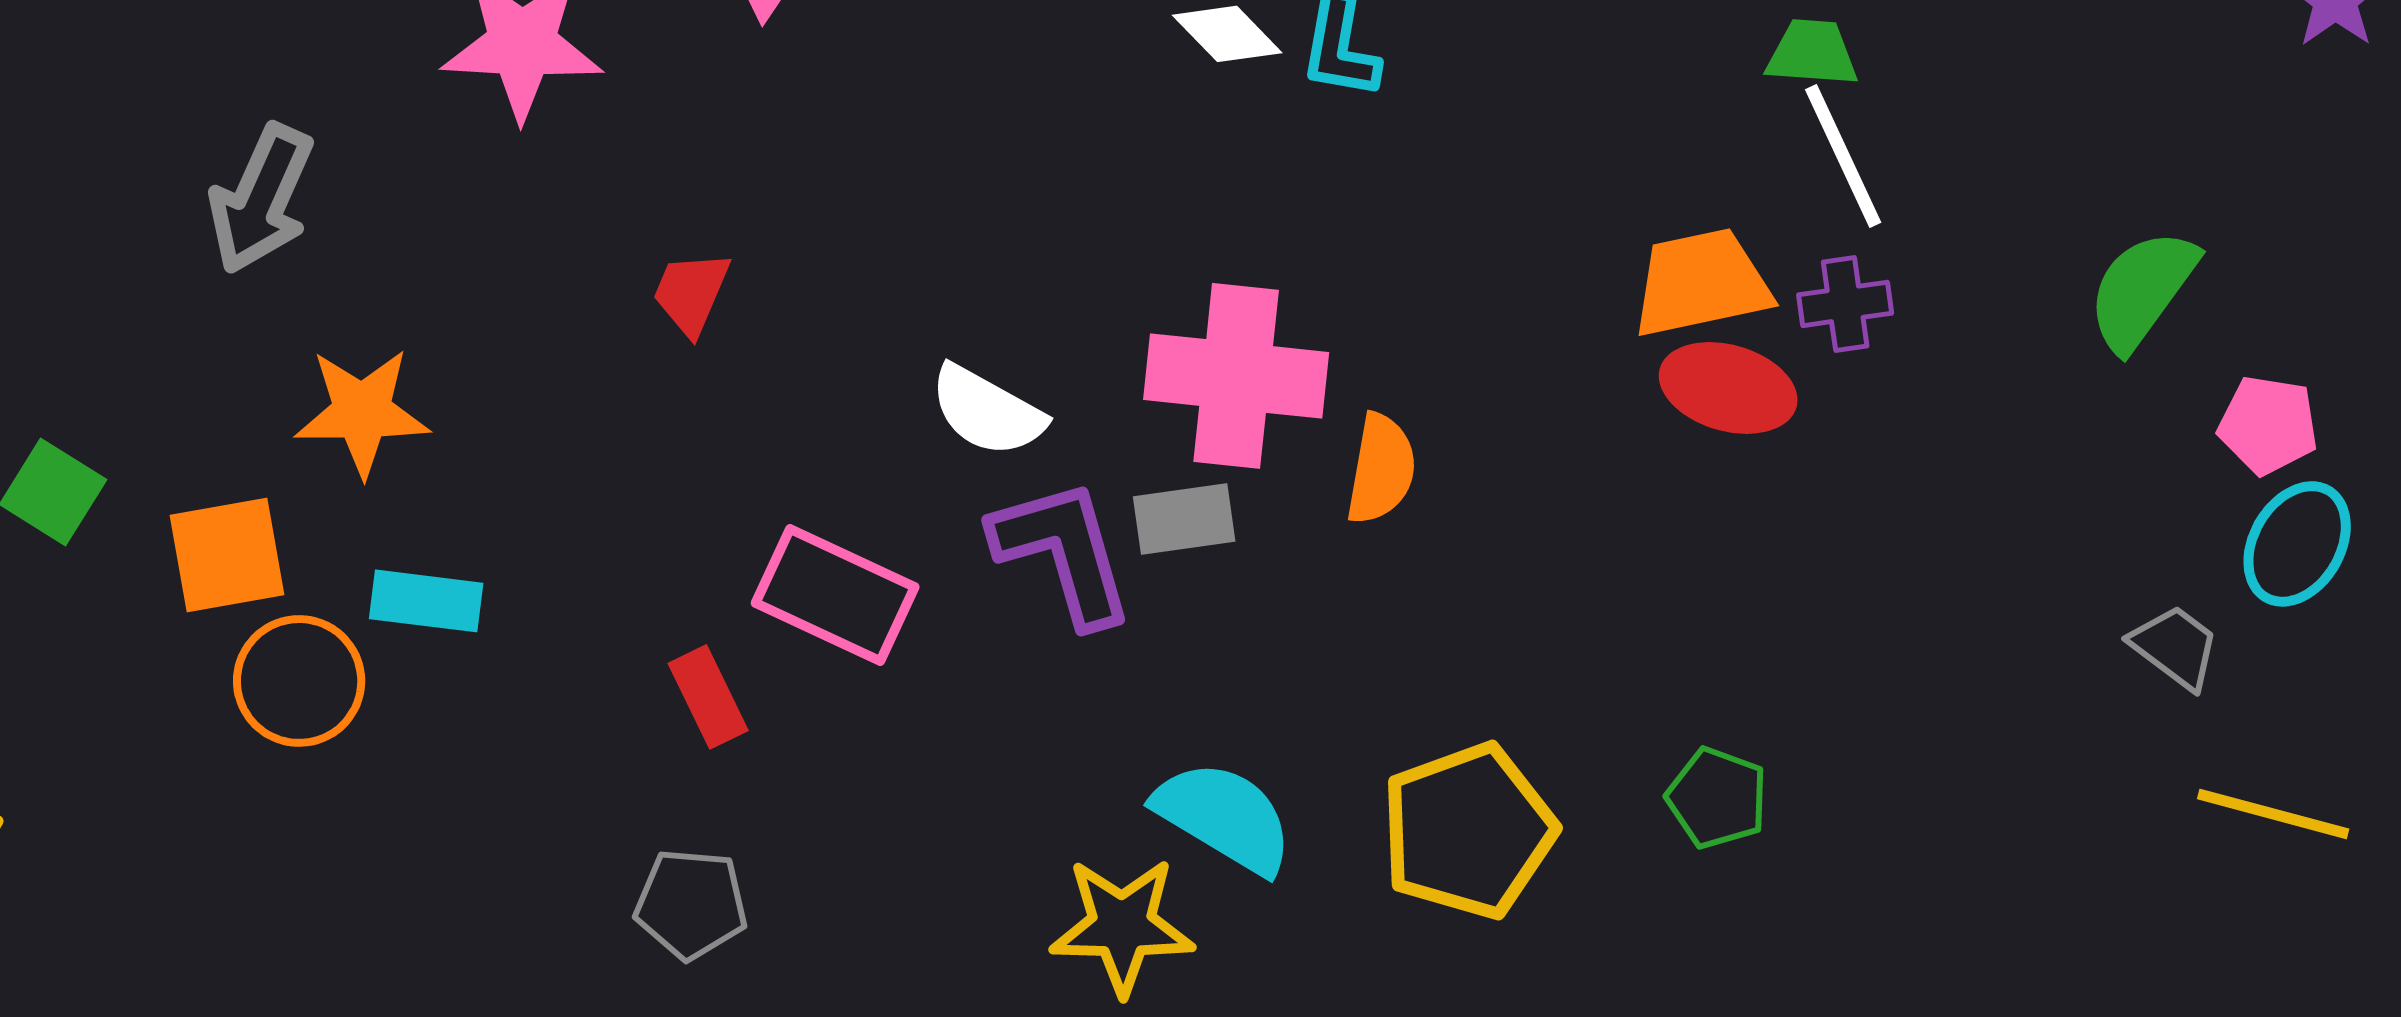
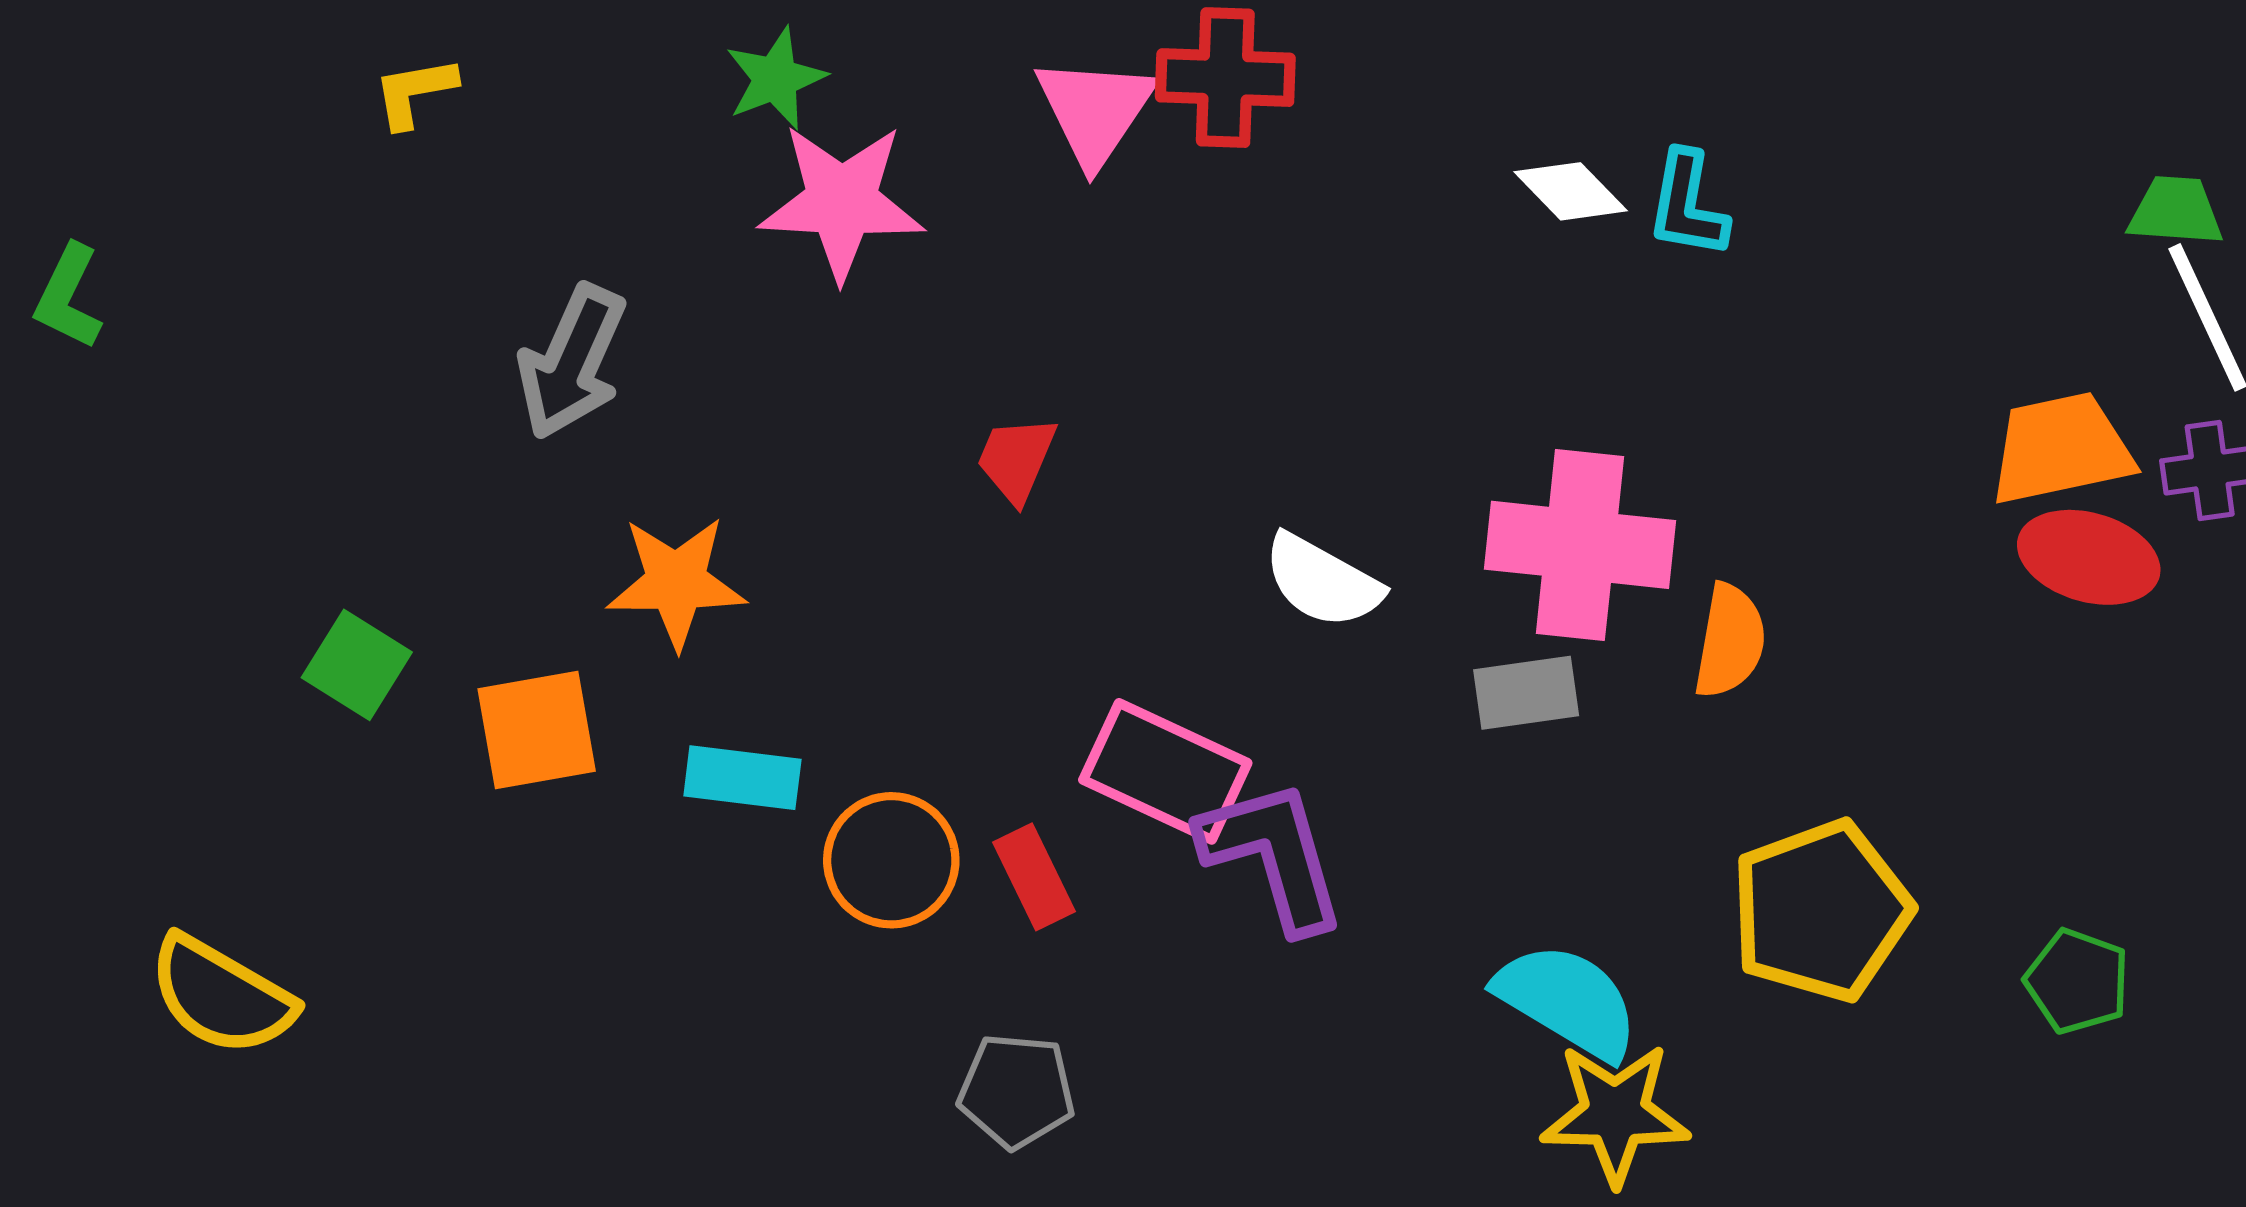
purple L-shape: (1063, 552) -> (1273, 855), moved
orange circle: (299, 681) -> (891, 860), moved
yellow pentagon: (1468, 831) -> (1821, 911), moved
yellow star: (1122, 926) -> (1615, 1114), moved

